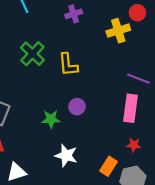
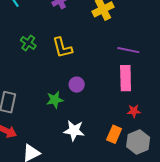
green cross: (32, 54) -> (28, 43), size x0.7

